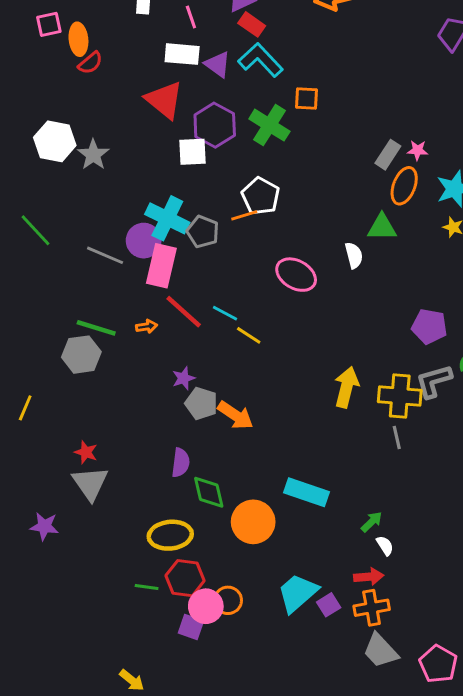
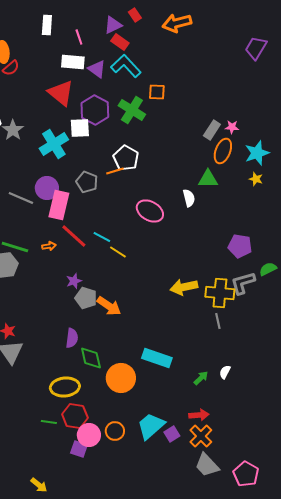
cyan cross: (167, 218) -> (54, 144), moved, turned 32
yellow arrow: (346, 387) -> (184, 287), turned -116
white semicircle: (385, 546) -> (225, 372), moved, turned -120
orange circle: (228, 600) -> (115, 431), moved
orange cross: (372, 608) -> (201, 436), turned -35

